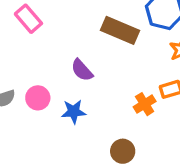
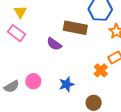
purple semicircle: (82, 70) -> (54, 44), moved
blue star: (74, 112) -> (67, 84), moved

